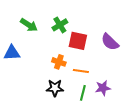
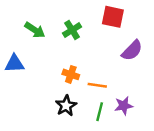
red square: (78, 41) -> (113, 17), moved
purple semicircle: (110, 42) -> (132, 50), turned -90
black star: (55, 88) -> (66, 106), turned -30

